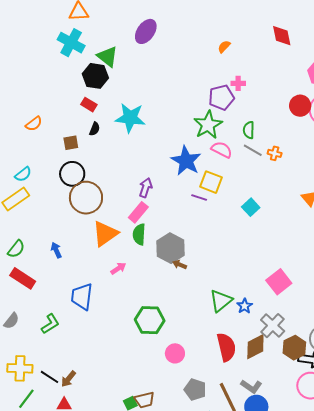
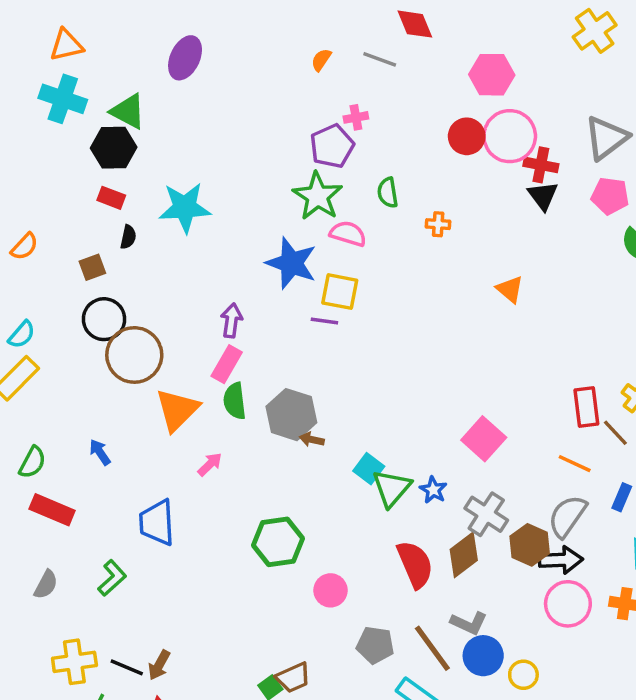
gray line: (253, 150) -> (380, 59), moved
cyan square: (251, 207) -> (369, 469), moved

